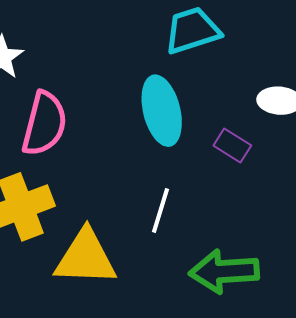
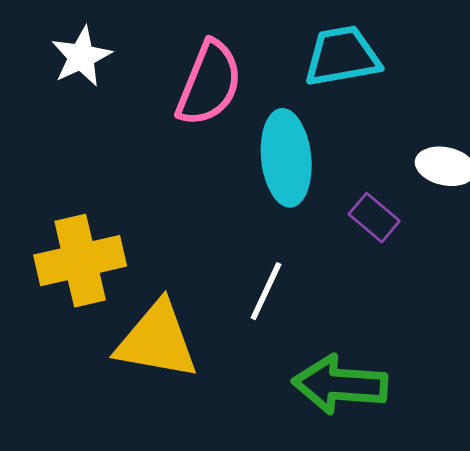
pink semicircle: (44, 124) -> (209, 83), moved

